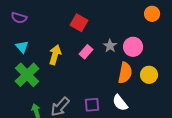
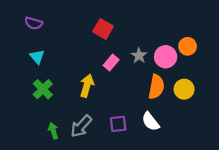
orange circle: (152, 14) -> (188, 46), moved
yellow arrow: (55, 55) -> (87, 86), moved
green cross: (27, 75) -> (43, 89), size x0.7

